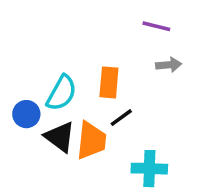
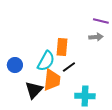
purple line: (156, 26) -> (101, 21), moved
cyan semicircle: (61, 93) -> (46, 61), moved
black triangle: (60, 137) -> (34, 90), moved, turned 36

